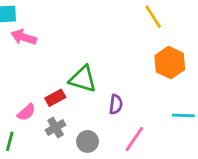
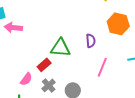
purple semicircle: (116, 104) -> (91, 41), moved
pink line: (134, 139) -> (102, 67), moved

